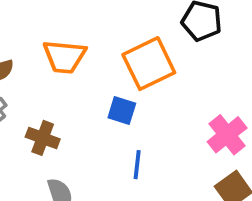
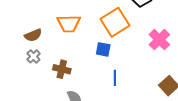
pink cross: (227, 135) -> (159, 40), moved

